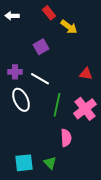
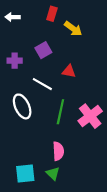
red rectangle: (49, 13) -> (52, 14), turned 56
purple cross: (15, 72) -> (15, 61), moved
red triangle: (86, 74) -> (69, 71), moved
pink semicircle: (66, 138) -> (58, 151), moved

